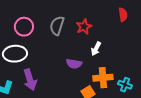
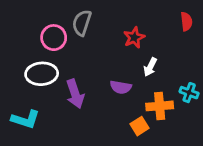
gray semicircle: (57, 26) -> (82, 23), moved
purple arrow: (30, 80) -> (75, 94), moved
cyan cross: (125, 85) -> (189, 93), moved

